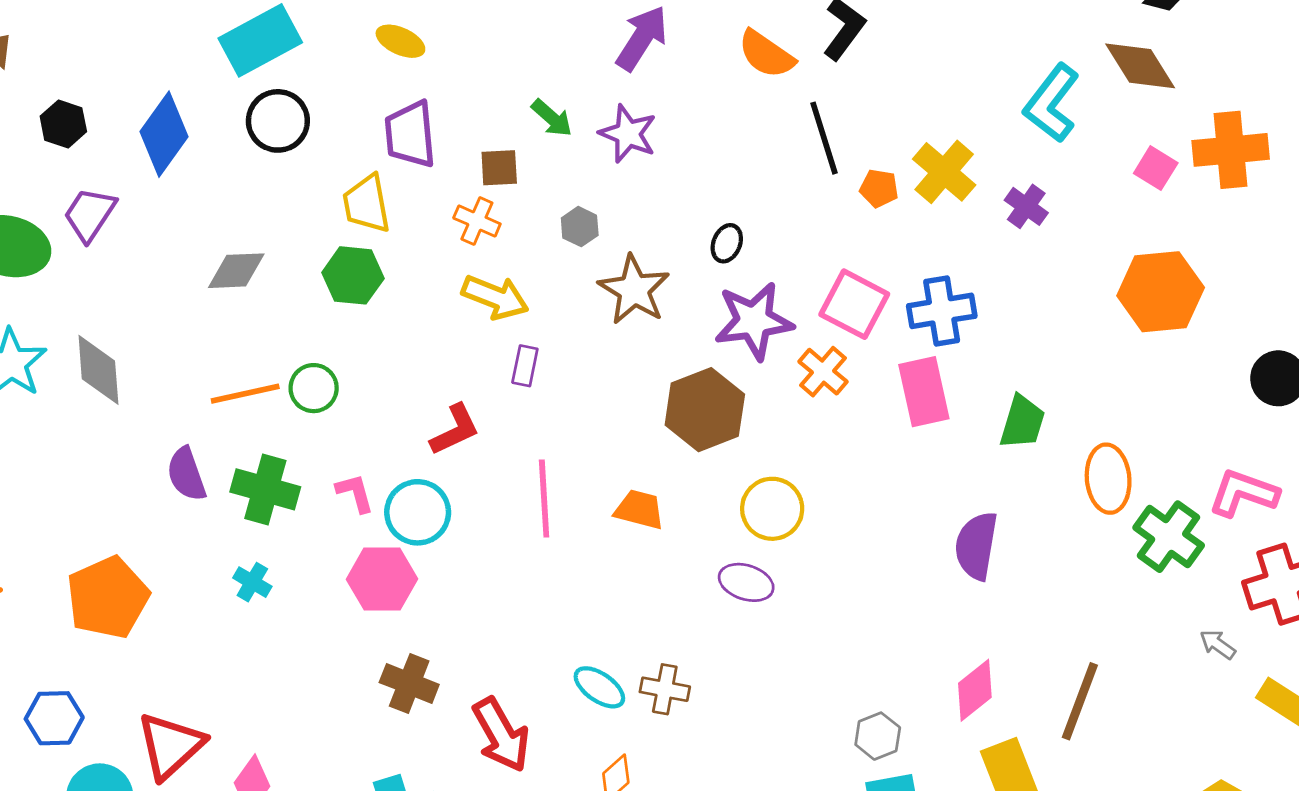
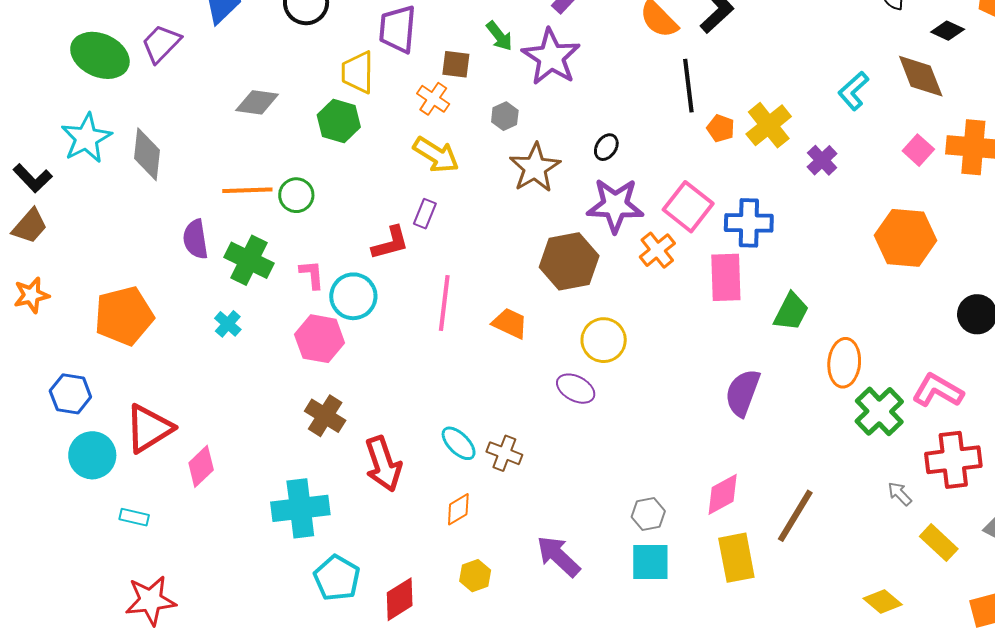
cyan L-shape: (1052, 103) -> (853, 91), size x0.7
purple star: (628, 134) -> (551, 57), size x1.4
purple rectangle: (525, 366) -> (425, 214), moved

